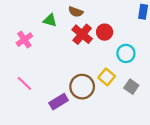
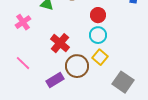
red cross: (82, 34) -> (60, 43), moved
cyan circle: (126, 53) -> (98, 35), moved
gray square: (131, 87) -> (123, 82), moved, size x1.5

